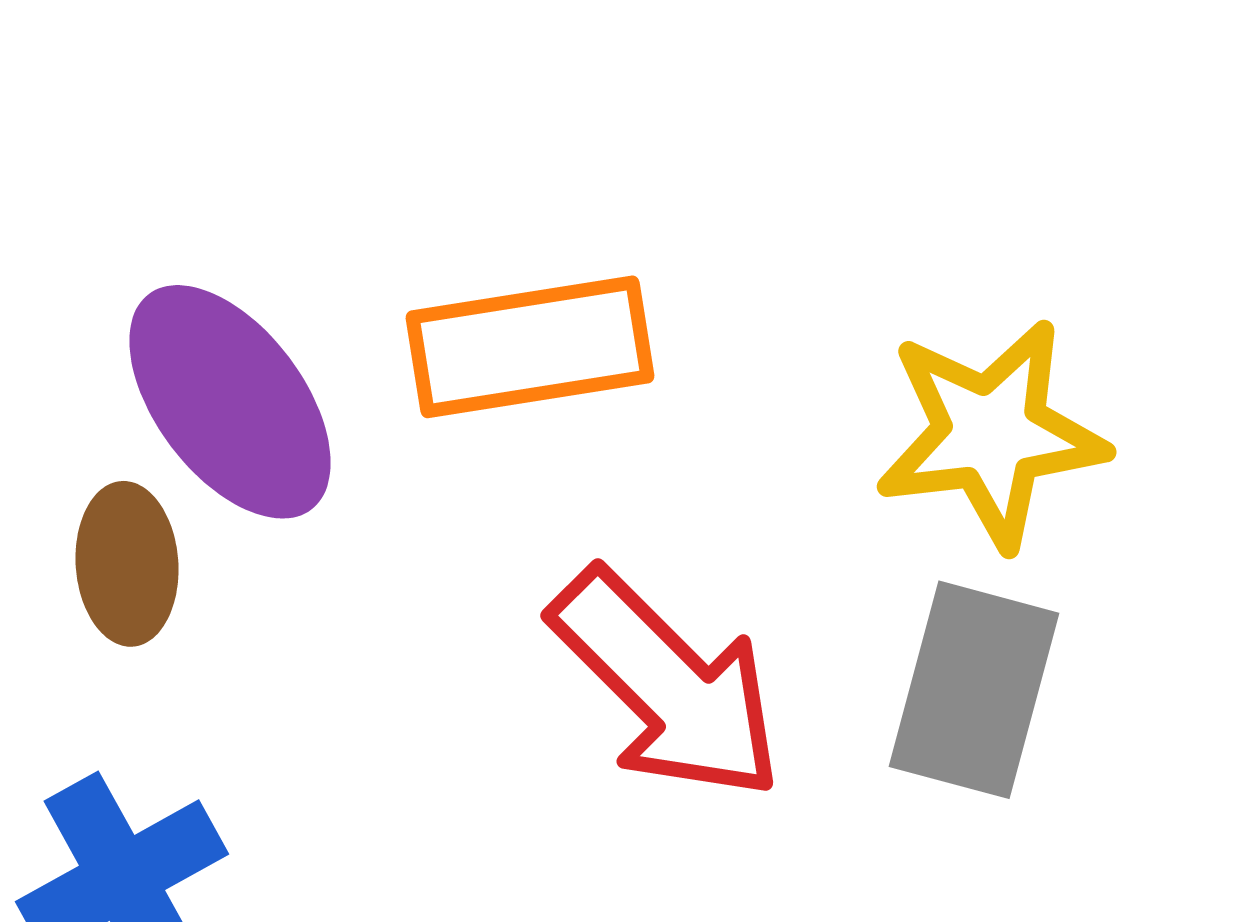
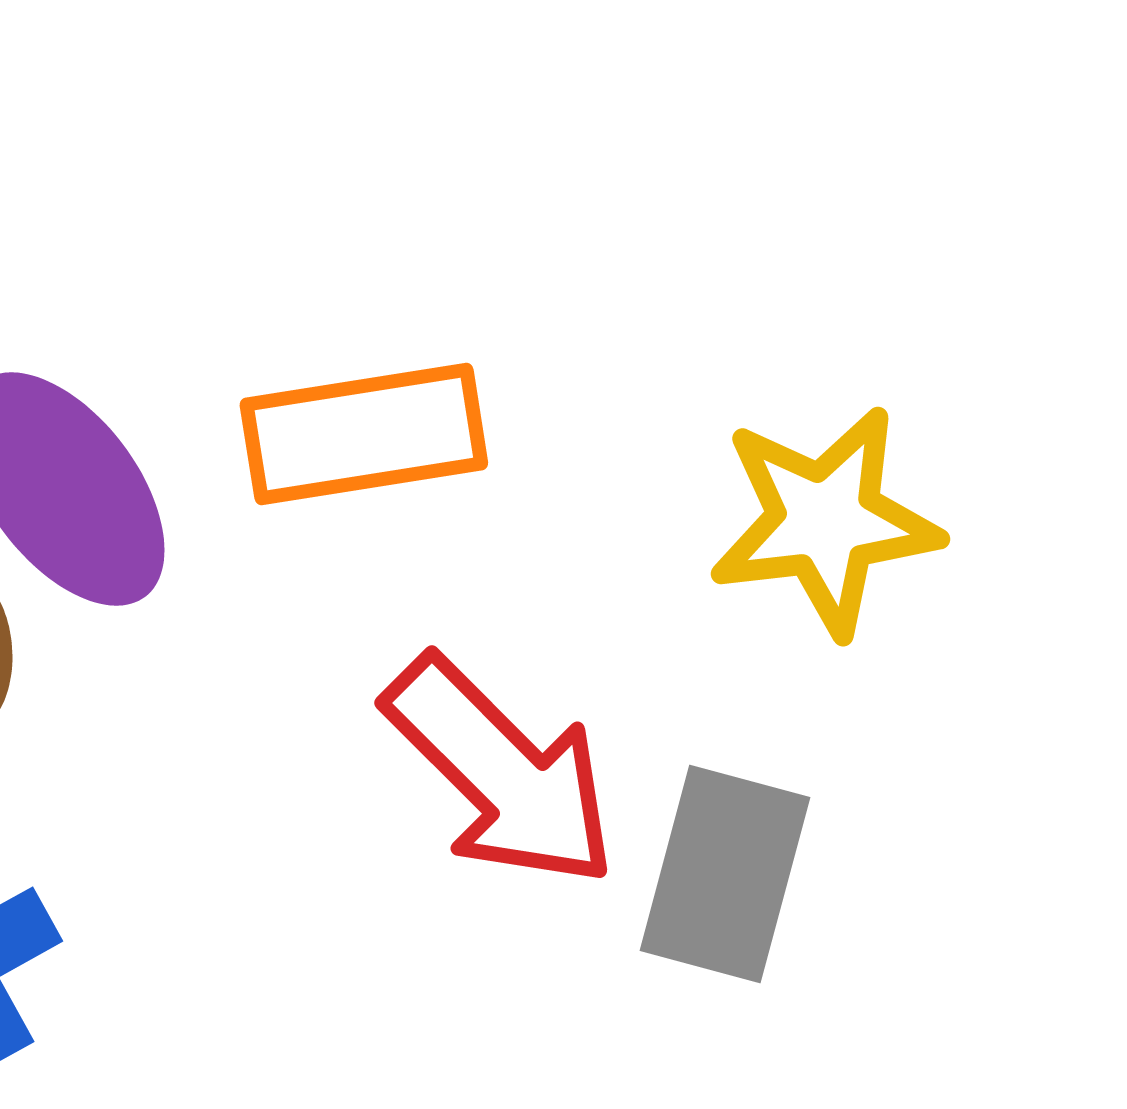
gray rectangle: (974, 690) -> (725, 874), moved

